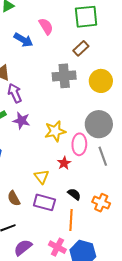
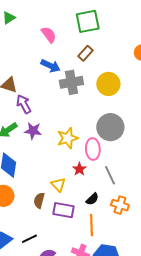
blue arrow: (23, 40) -> (51, 66), moved
gray line: (103, 156) -> (110, 175), moved
black semicircle: (74, 194) -> (92, 199), turned 104
brown semicircle: (14, 198) -> (39, 200), moved, turned 49

